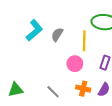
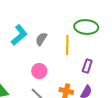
pink circle: (75, 64) -> (39, 71), moved

